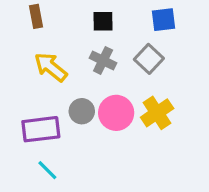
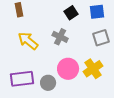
black square: (103, 21) -> (71, 13), moved, turned -32
gray square: (149, 59) -> (101, 38), moved, turned 30
gray circle: (82, 111) -> (48, 83), moved

